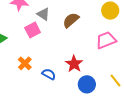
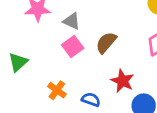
brown semicircle: (71, 20) -> (106, 43), moved
pink square: (33, 30) -> (73, 47), moved

